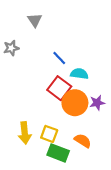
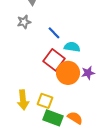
gray star: (11, 48) -> (24, 22), moved
orange semicircle: (83, 141) -> (75, 118), moved

